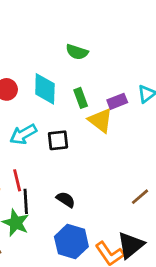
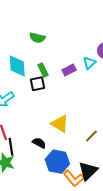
yellow triangle: (100, 120) -> (60, 124), moved
black square: (58, 140) -> (37, 84), moved
blue hexagon: (71, 242) -> (57, 162), moved

